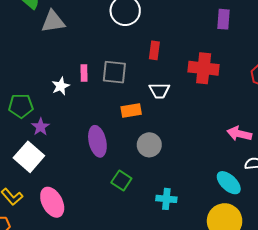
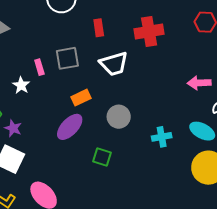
white trapezoid: (159, 91) -> (114, 64), size x1.4
orange rectangle: (131, 110) -> (81, 98), moved
purple ellipse: (97, 141) -> (70, 127), turned 72
cyan cross: (166, 199) -> (162, 137), moved

